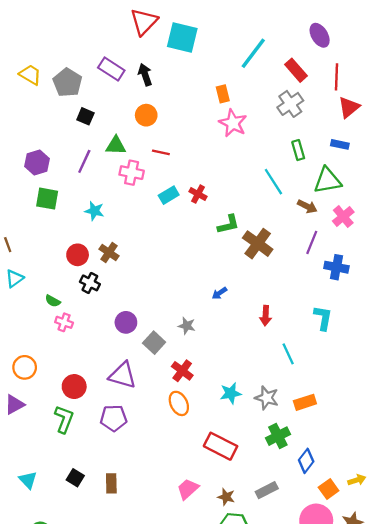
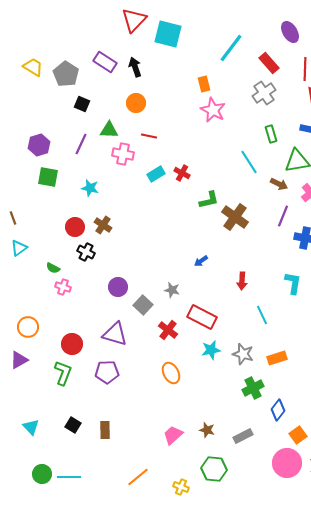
orange ellipse: (179, 403) -> (171, 373), moved
red rectangle: (221, 446) -> (202, 317), moved
brown star: (226, 497) -> (207, 430), moved

